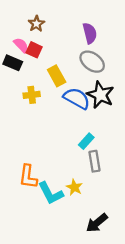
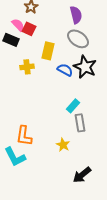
yellow rectangle: (57, 76) -> (48, 51), turned 42
blue semicircle: (77, 98) -> (65, 70), size x0.7
cyan L-shape: (51, 193) -> (15, 157), moved

